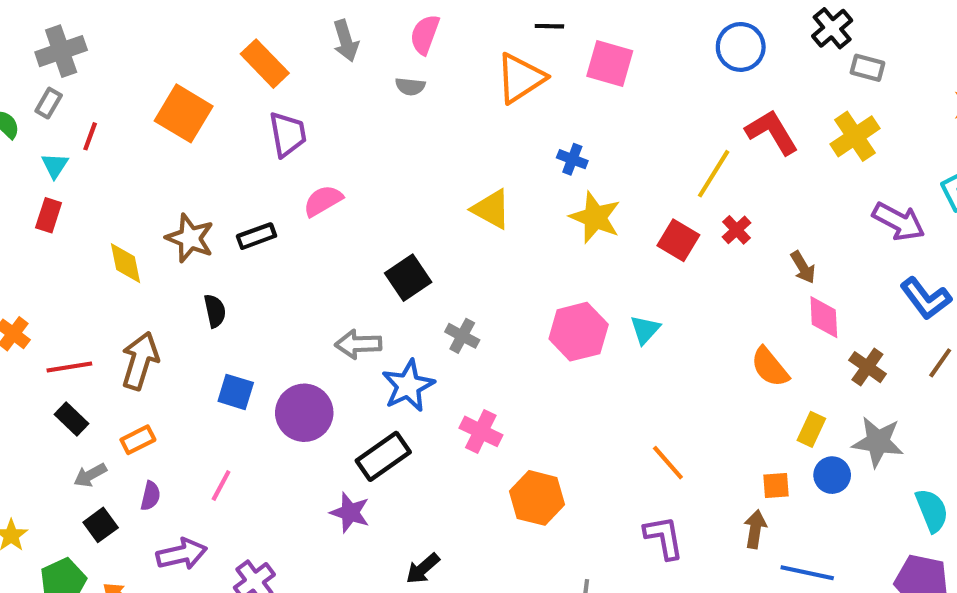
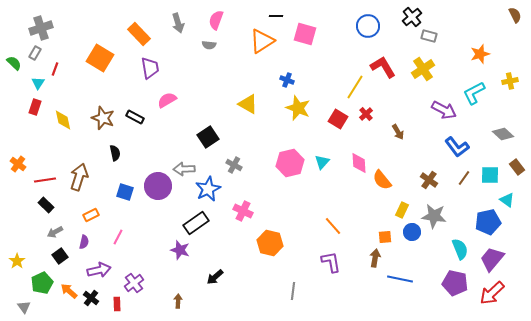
black rectangle: (256, 236) -> (135, 117), turned 48
yellow diamond: (126, 263) -> (63, 120), moved
pink diamond: (824, 317) -> (359, 163), moved
purple circle: (304, 413) -> (158, 186), moved
orange rectangle: (138, 440) -> (91, 215), moved

